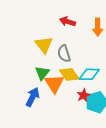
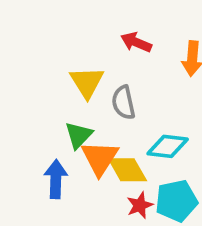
yellow diamond: (69, 75) -> (127, 170), moved
red star: (83, 95) -> (140, 205), moved
blue arrow: (33, 97) -> (56, 179), turned -30

